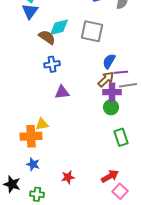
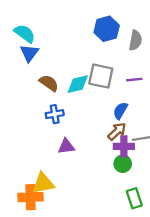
cyan diamond: (59, 27) -> (78, 84), moved
purple line: (121, 72) -> (134, 80), moved
yellow triangle: (42, 124) -> (43, 183), size x1.5

